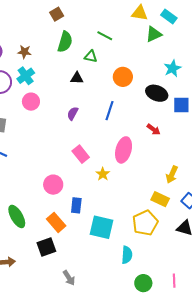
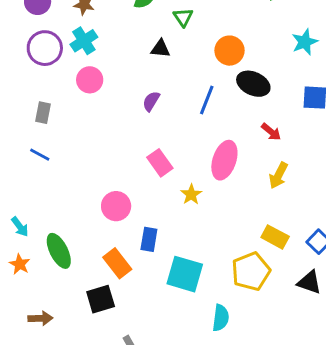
green triangle: (91, 56) -> (183, 17), turned 40
black ellipse: (157, 93) -> (253, 84), moved
yellow arrow: (172, 175) -> (278, 175), moved

